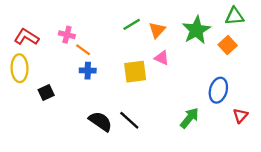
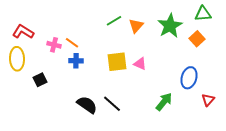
pink cross: (67, 35) -> (54, 45), moved
pink triangle: (162, 58) -> (140, 64), moved

